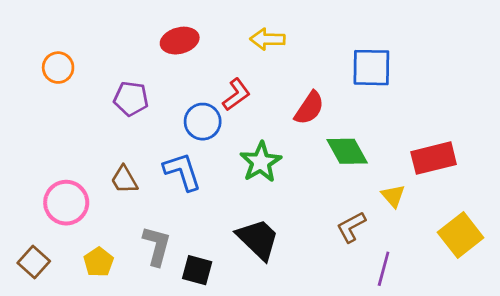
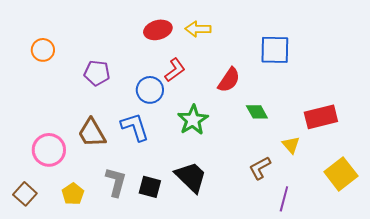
red ellipse: (180, 41) -> (158, 30), moved
green diamond: (347, 151) -> (257, 112), size x0.7
brown trapezoid: (124, 180) -> (92, 133), size x1.4
black square: (197, 270) -> (150, 187), moved

